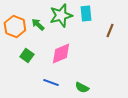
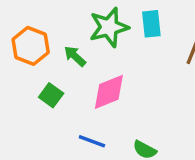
green arrow: (38, 24) -> (75, 56), moved

